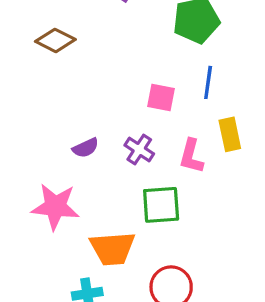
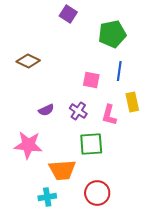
brown diamond: (55, 40) -> (28, 61), moved

